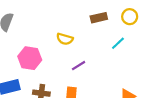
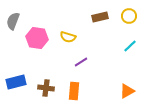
cyan line: (118, 43) -> (130, 46), moved
pink hexagon: (30, 58) -> (37, 38), moved

